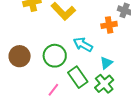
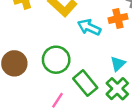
cyan arrow: (83, 44) -> (89, 27), moved

